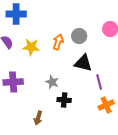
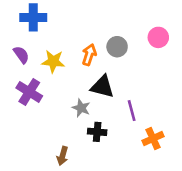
black triangle: (83, 63) -> (102, 87), moved
purple cross: (13, 82) -> (29, 92), moved, turned 36
purple line: (99, 82) -> (132, 111), moved

